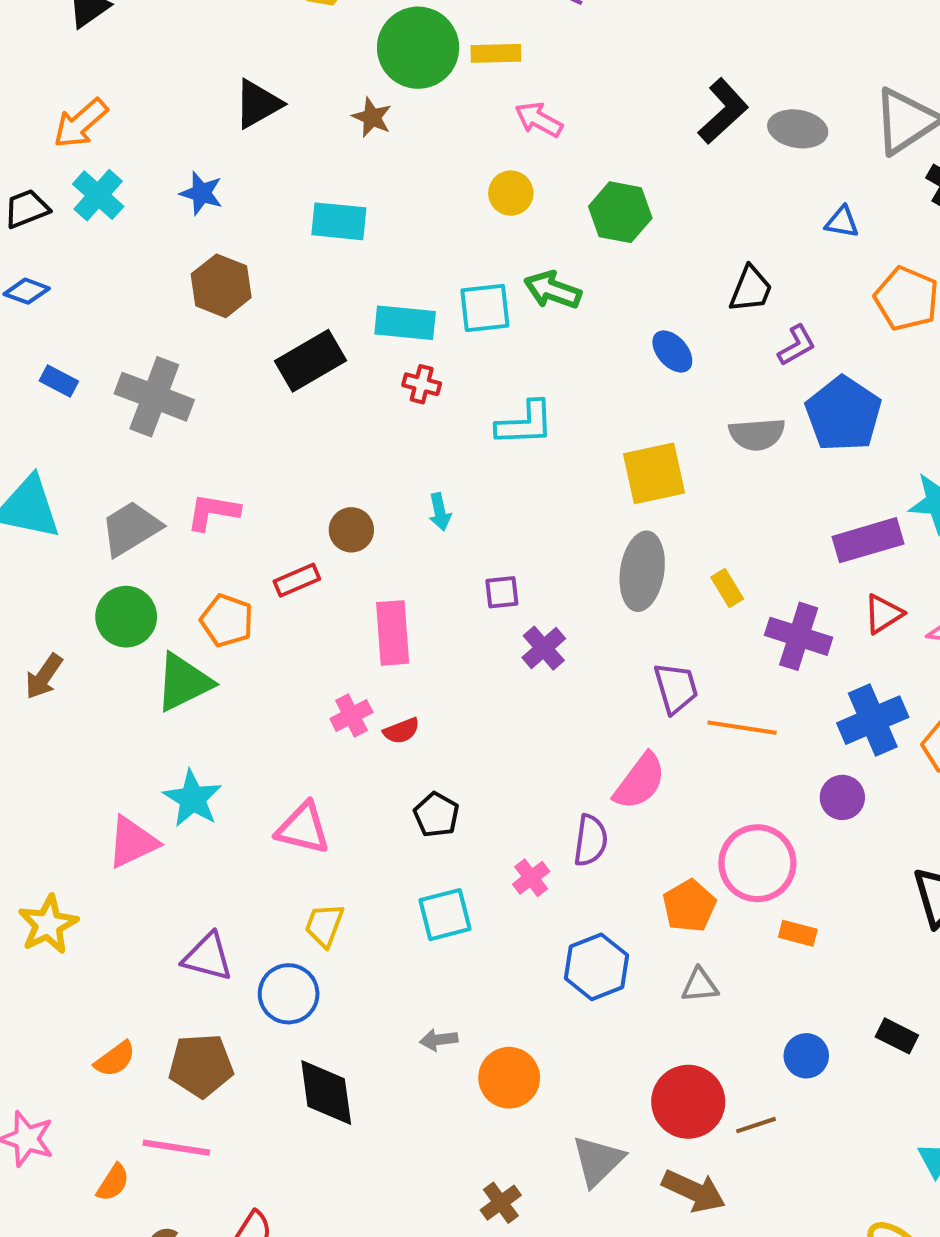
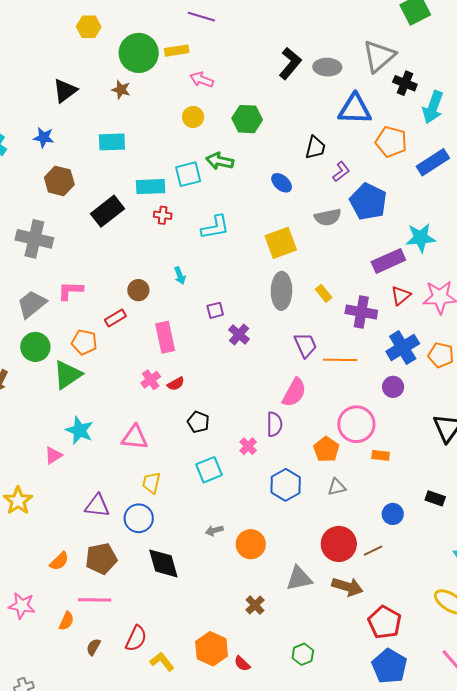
blue triangle: (842, 222) -> (355, 109), size x2.0
pink triangle: (133, 842) -> (53, 455), size x0.7
gray triangle: (598, 1161) -> (299, 578), turned 40

